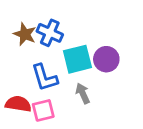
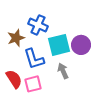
brown star: (25, 34) -> (16, 38), moved, turned 30
red semicircle: (18, 104) -> (14, 79), turned 48

